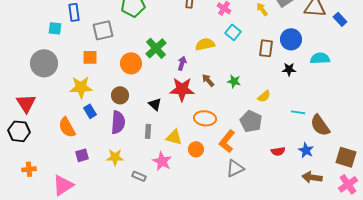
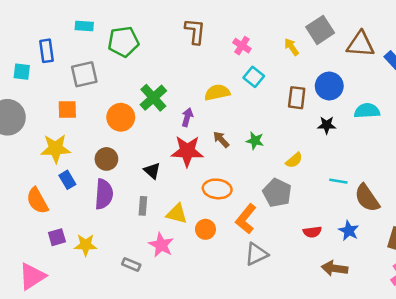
yellow star: (115, 157) -> (86, 245), moved
brown arrow: (312, 177) -> (334, 268), moved

